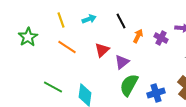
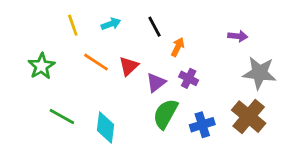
green star: (28, 37) -> (41, 66), moved
purple cross: (161, 38) -> (189, 78), moved
orange line: (67, 47) -> (96, 62), moved

